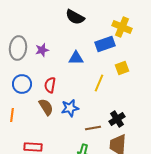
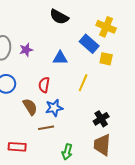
blue rectangle: (105, 44) -> (89, 44), turned 60
yellow square: (122, 68) -> (106, 59), moved, turned 32
red semicircle: (50, 85) -> (44, 85), moved
brown line: (93, 128) -> (46, 128), moved

